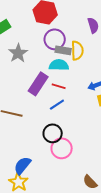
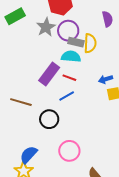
gray star: (18, 53) -> (46, 27), moved
black circle: (53, 133) -> (49, 119), moved
pink circle: (62, 148) -> (69, 151), moved

